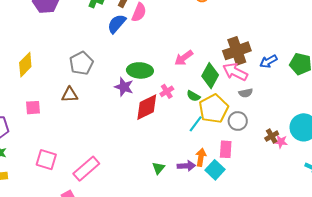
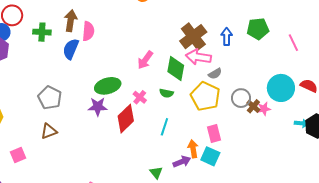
blue arrow: (268, 61) -> (227, 37), turned 138
yellow pentagon: (214, 109) -> (205, 96), moved
gray circle: (238, 121) -> (241, 98), moved
cyan line: (196, 124) -> (164, 127), moved

